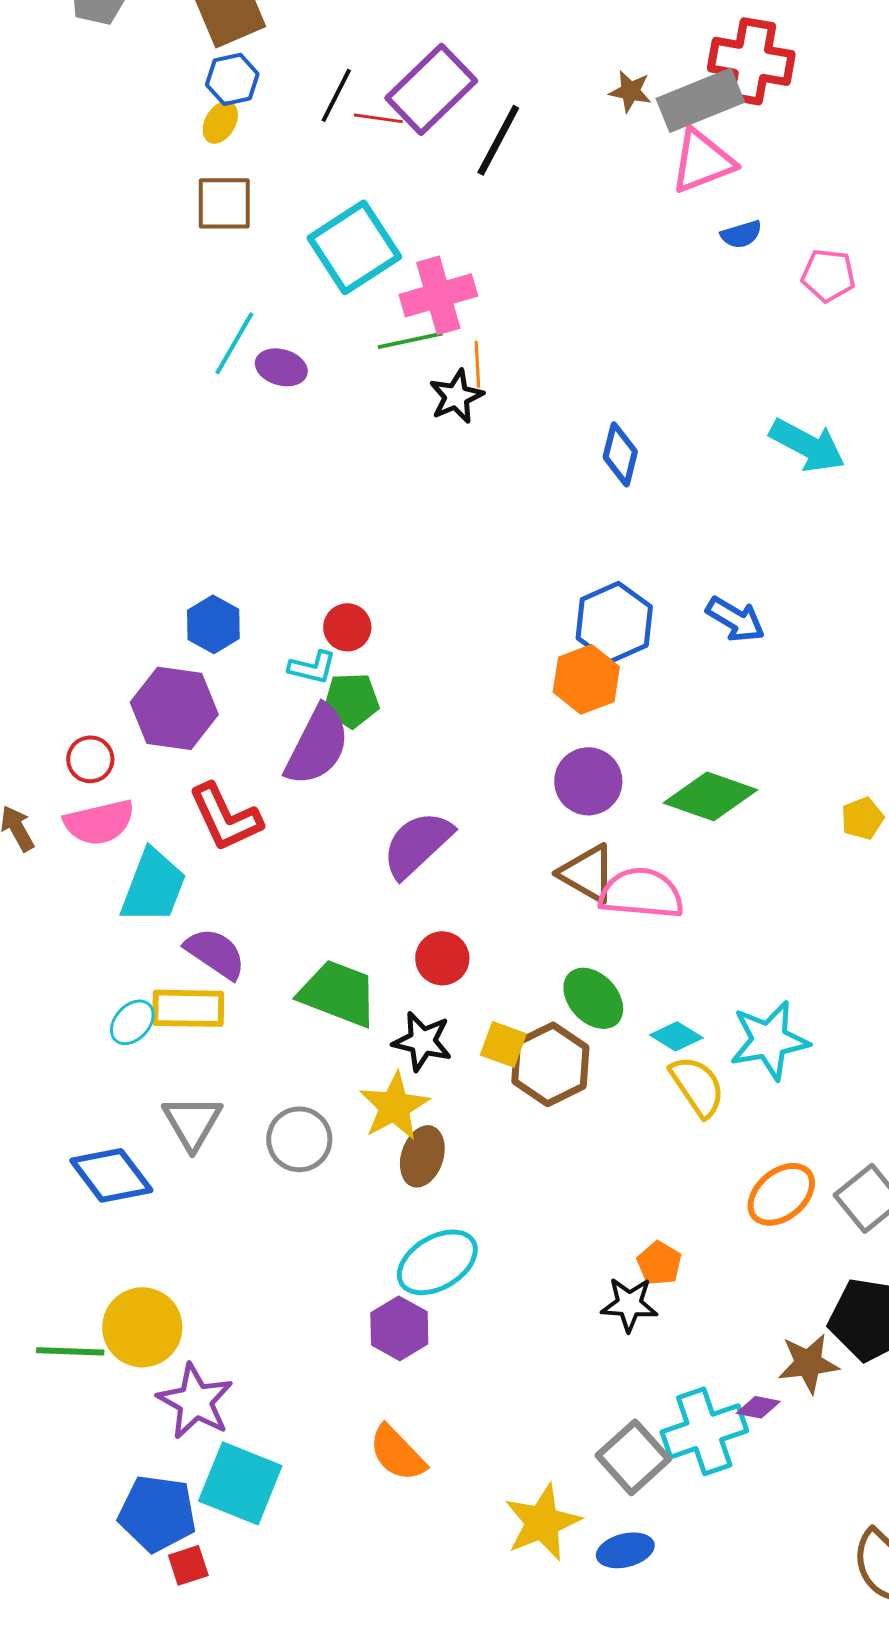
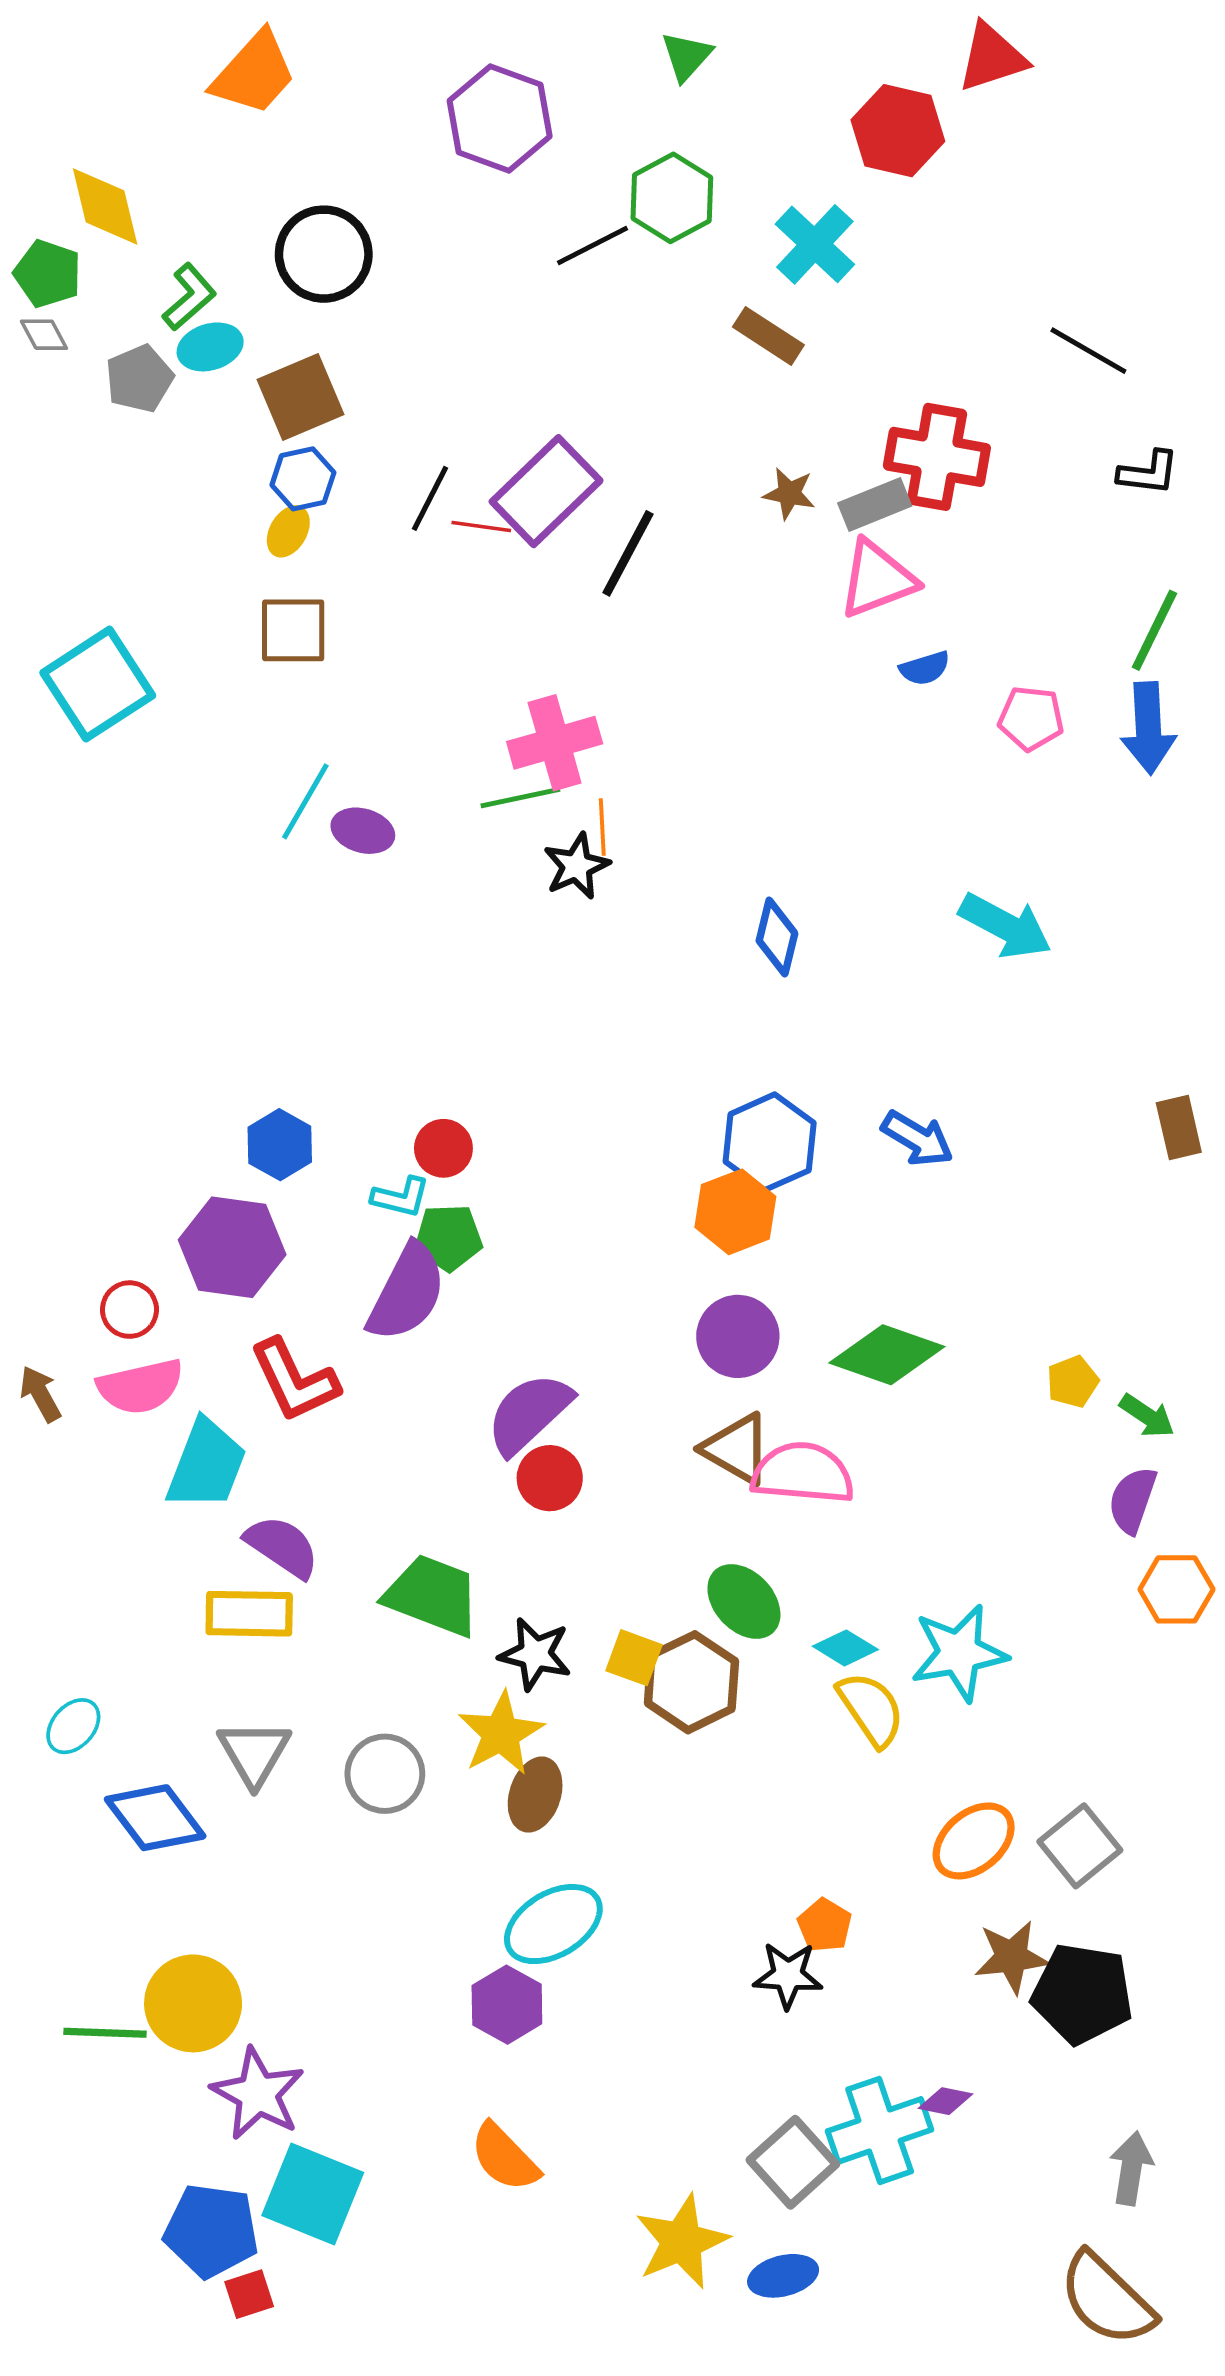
gray rectangle: (700, 100) -> (875, 505), size x0.7
cyan square: (354, 247) -> (98, 684), moved
red circle: (442, 958) -> (550, 1478), moved
cyan ellipse: (132, 1022) -> (73, 1726), moved
brown star: (808, 1363) -> (1011, 1957), moved

